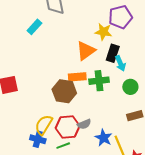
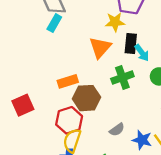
cyan rectangle: (34, 27) -> (54, 23), moved
orange rectangle: (77, 77) -> (68, 81), moved
red hexagon: (68, 127) -> (69, 120), moved

